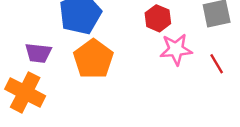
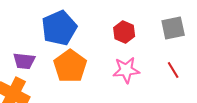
pink star: (176, 49) -> (126, 70), moved

